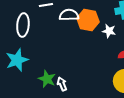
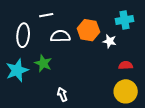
white semicircle: (69, 15) -> (60, 36), moved
green star: (47, 79) -> (43, 63), moved

